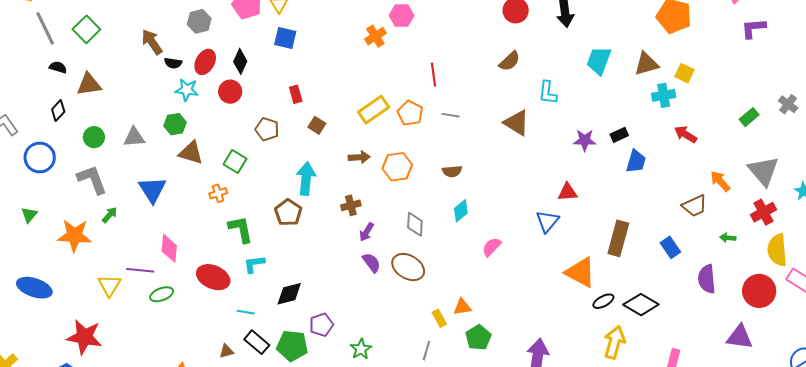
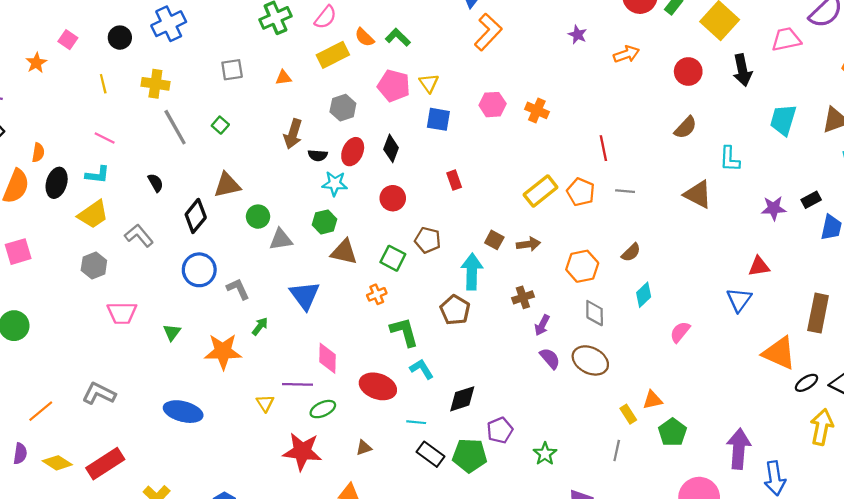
pink hexagon: (402, 16) -> (493, 105), moved
green square: (86, 29) -> (220, 125), size x0.6
orange cross: (375, 36) -> (537, 110), turned -30
brown arrow: (152, 42) -> (293, 134), turned -124
black semicircle: (58, 67) -> (156, 183), moved, turned 48
red circle: (230, 92) -> (393, 198), moved
black diamond: (58, 110) -> (196, 216), size x1.4
brown square: (317, 125) -> (494, 240), moved
brown pentagon: (267, 129) -> (428, 240), moved
green circle: (94, 137) -> (258, 217), moved
blue circle: (40, 157) -> (199, 270), moved
orange hexagon: (397, 167) -> (582, 266), moved
brown semicircle: (452, 171) -> (631, 252), turned -36
gray L-shape: (92, 179) -> (238, 289), size x0.7
cyan L-shape: (254, 264) -> (422, 369), turned 70
yellow triangle: (109, 285) -> (265, 403), size x0.7
red star: (84, 337) -> (302, 451), moved
brown triangle: (226, 351) -> (364, 448), moved

